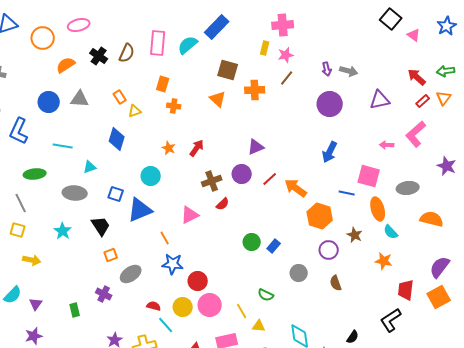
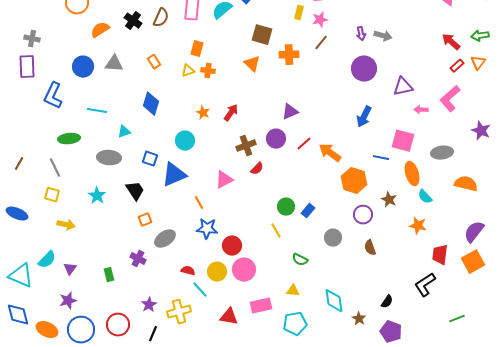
purple triangle: (380, 100) -> (403, 87), moved
yellow triangle: (135, 111) -> (188, 71), moved
yellow line: (242, 311) -> (276, 231), moved

